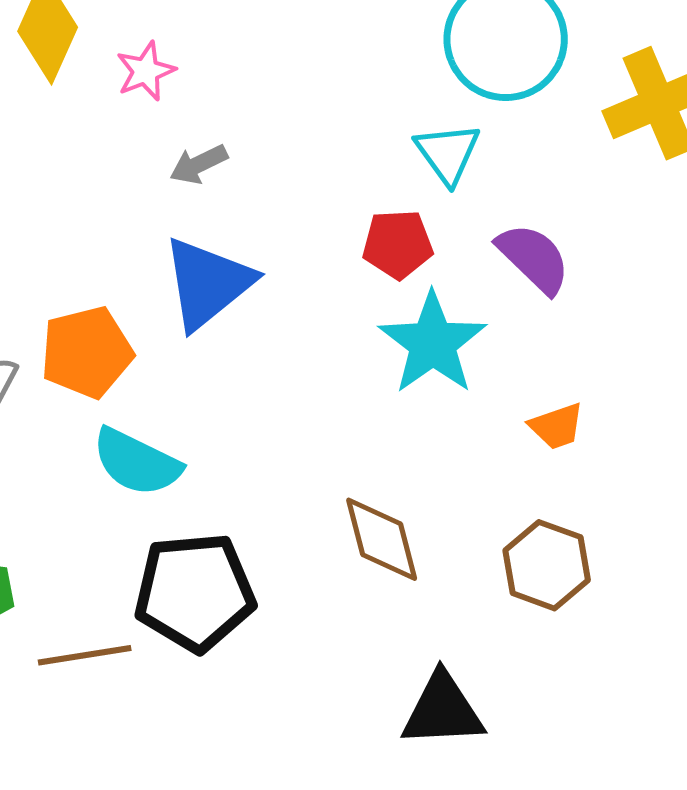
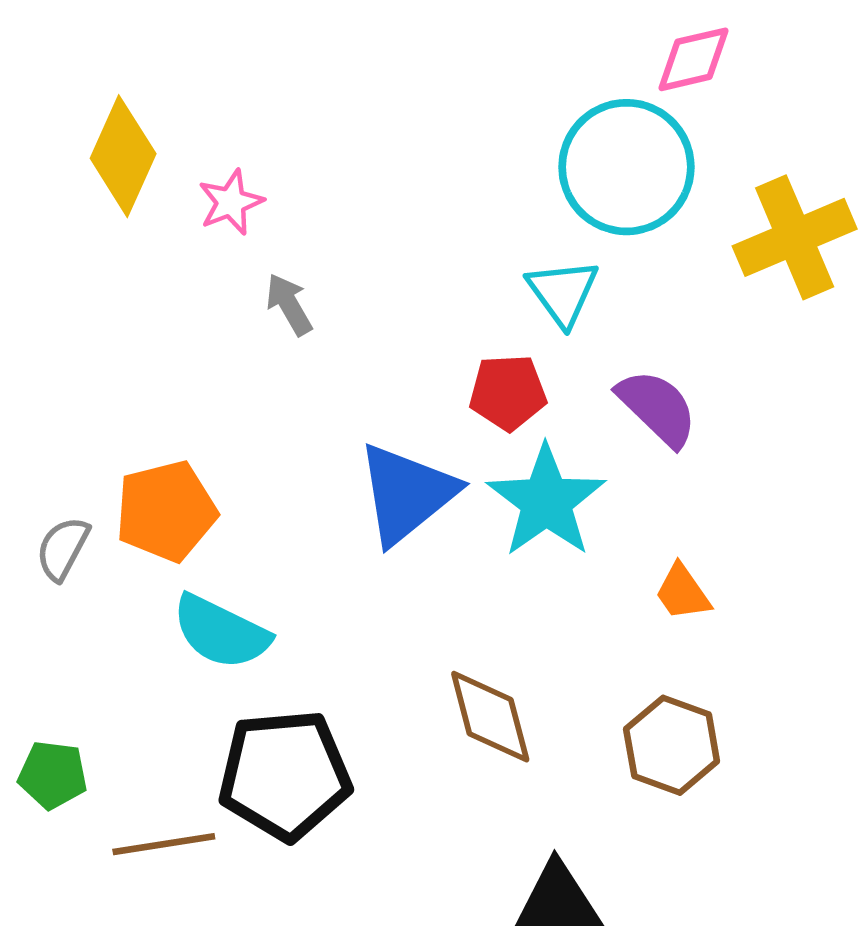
gray arrow: (199, 164) -> (289, 304), turned 86
blue triangle: (208, 283) -> (407, 494), moved
orange trapezoid: (557, 426) -> (683, 592), turned 74

